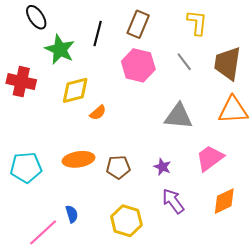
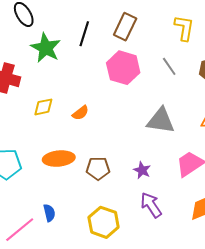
yellow diamond: (75, 90) -> (43, 107), moved, size x0.7

